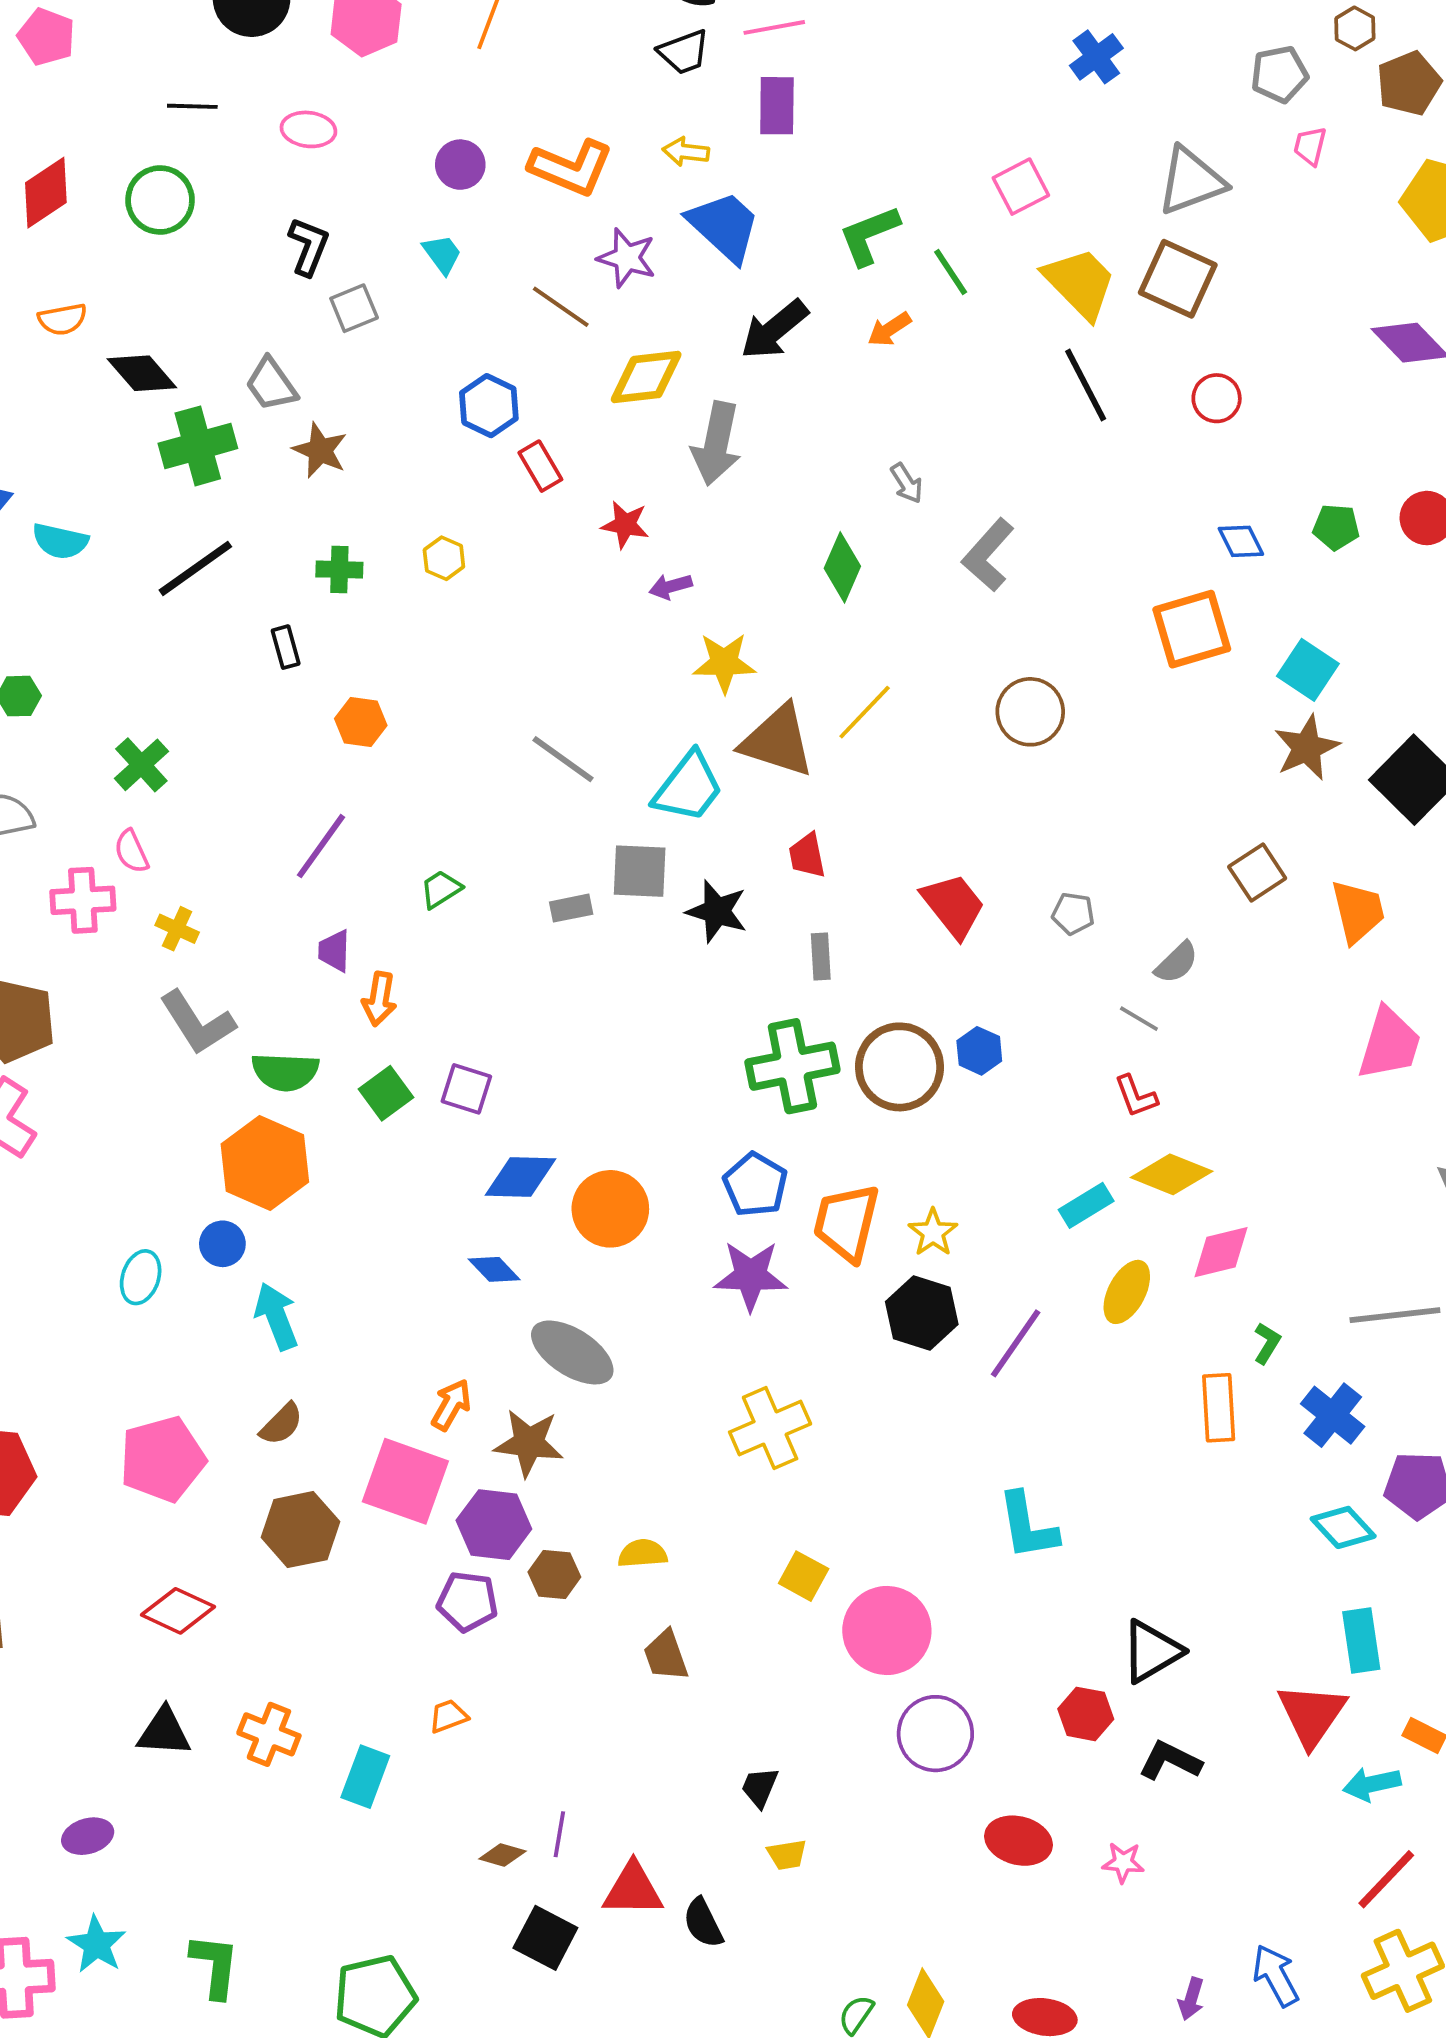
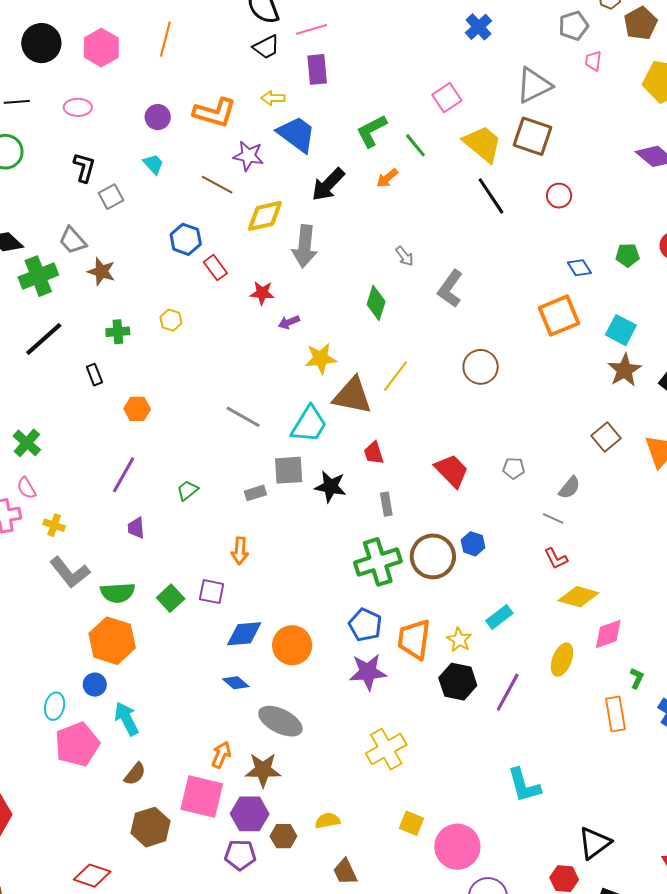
orange arrow: (379, 999) -> (240, 551), moved
cyan rectangle: (1086, 1205) -> (499, 617), moved
pink pentagon: (162, 1459) -> (77, 744), moved

